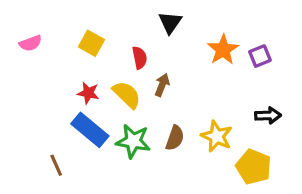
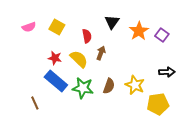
black triangle: (170, 22) -> (112, 22), moved
pink semicircle: (30, 43) -> (29, 27), moved
purple square: (260, 56) -> (162, 35), turned -32
yellow pentagon: (254, 167) -> (158, 104), turned -30

